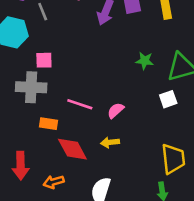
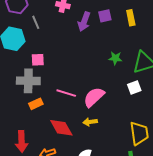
pink semicircle: (116, 110) -> (94, 97), size x1.6
orange rectangle: (48, 124) -> (36, 104), moved, turned -32

